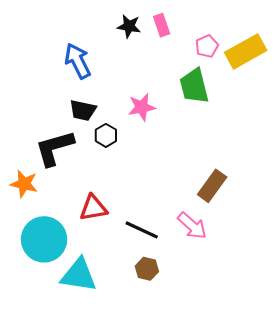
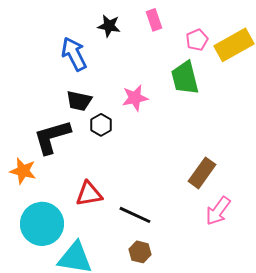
black star: (129, 26) -> (109, 26), moved
pink arrow: (192, 226) -> (218, 211), moved, turned 84

